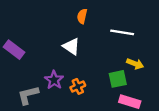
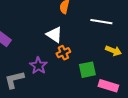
green square: (118, 79) -> (87, 70), moved
orange cross: (78, 86) -> (63, 53), moved

